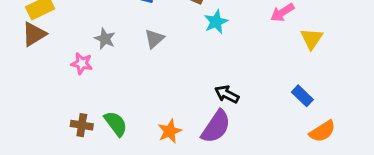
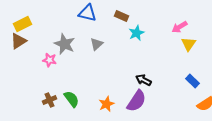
gray star: (105, 39) -> (64, 44), size x1.5
yellow triangle: (312, 39) -> (188, 44), moved
brown cross: (82, 125) -> (50, 100), turned -32

